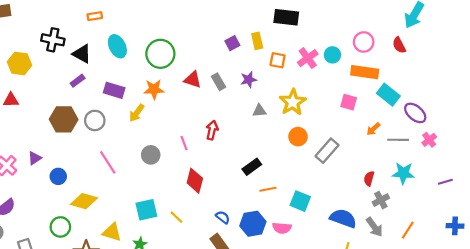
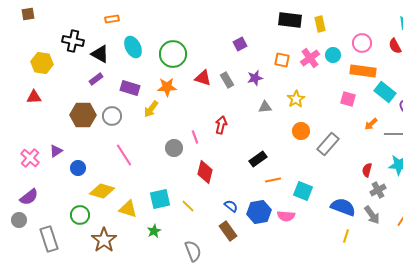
yellow rectangle: (257, 41) -> (320, 24), moved
yellow star: (293, 102) -> (296, 99), size x0.7
gray circle: (151, 155) -> (174, 148), moved
yellow triangle: (112, 232) -> (128, 209), moved

